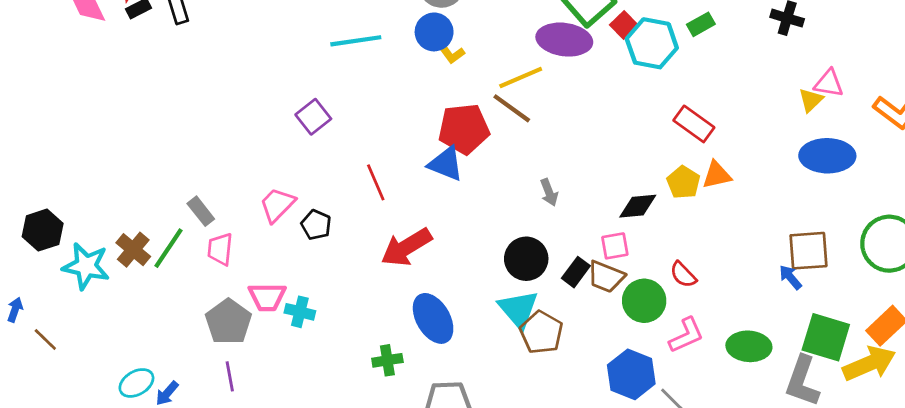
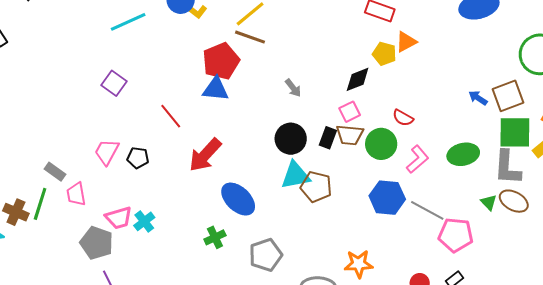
brown square: (808, 251) -> (508, 96), moved
cyan triangle: (518, 309) -> (296, 175), turned -44
cyan cross: (300, 312) -> (144, 221), turned -35

